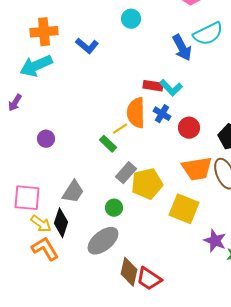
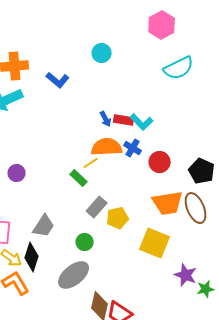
blue arrow: (182, 48) -> (106, 119), moved, size x0.6
orange semicircle: (136, 113) -> (107, 147), turned 88
yellow pentagon: (147, 184) -> (118, 218), size x0.7

